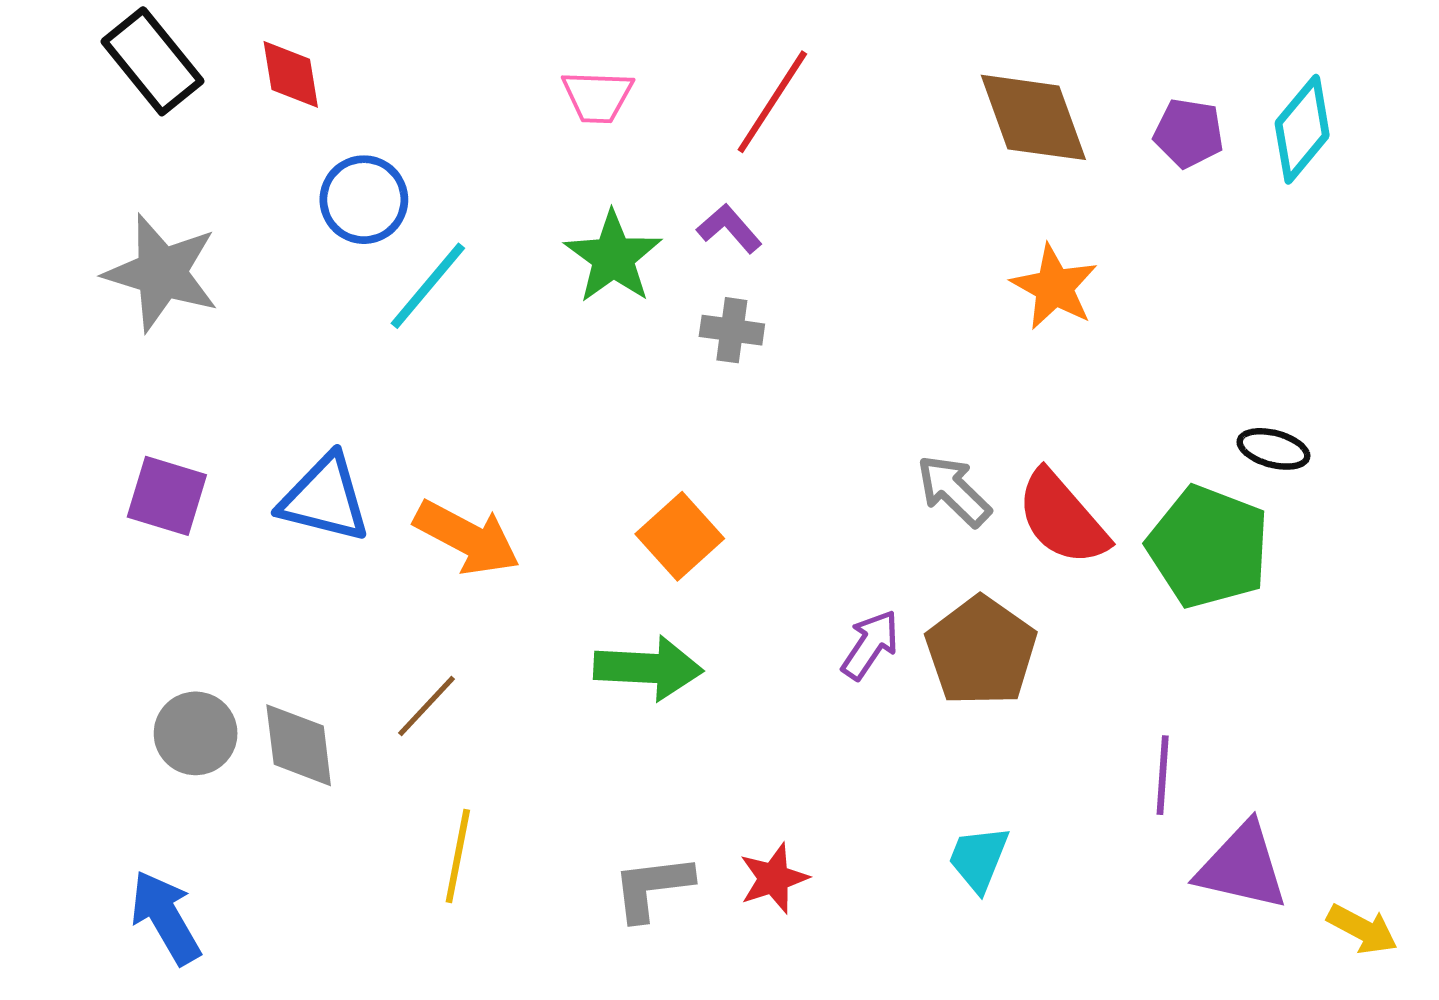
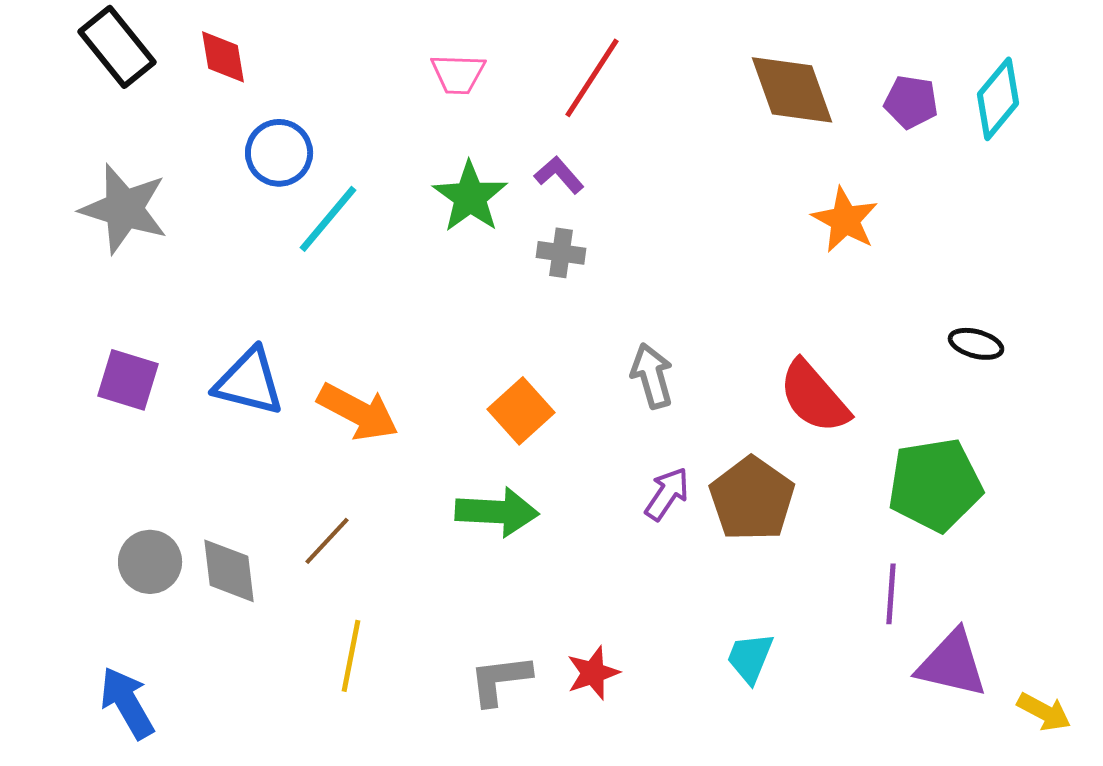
orange star: (1054, 287) -> (845, 220), moved
gray arrow: (954, 491) -> (652, 376), moved, turned 30
green pentagon: (1208, 547) -> (935, 485), moved, turned -30

